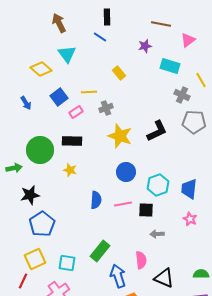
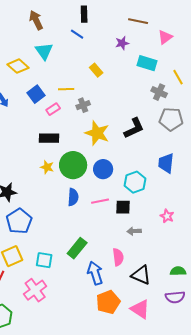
green circle: (40, 150) -> (73, 165), moved
blue trapezoid: (189, 189) -> (166, 163), moved

